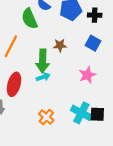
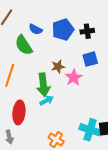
blue square: (93, 43) -> (90, 59), turned -35
pink star: (87, 75) -> (74, 78), moved

